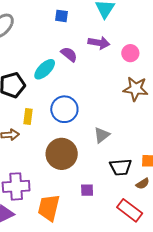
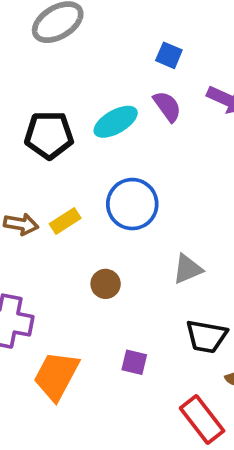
blue square: (62, 16) -> (169, 55), moved
yellow rectangle: (28, 117) -> (65, 221), moved, turned 35
brown circle: (62, 154) -> (106, 284), size x0.5

